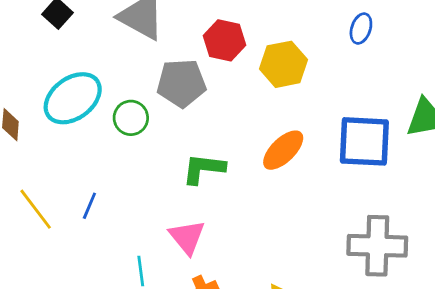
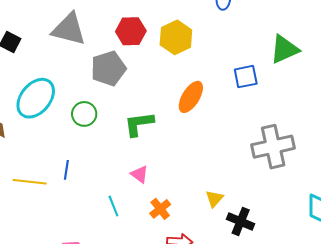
green circle: (131, 118) -> (84, 114), moved
blue square: (364, 141) -> (246, 77), size x0.6
yellow line: (36, 209) -> (30, 182), turned -32
pink triangle: (187, 237) -> (140, 174), size x0.7

